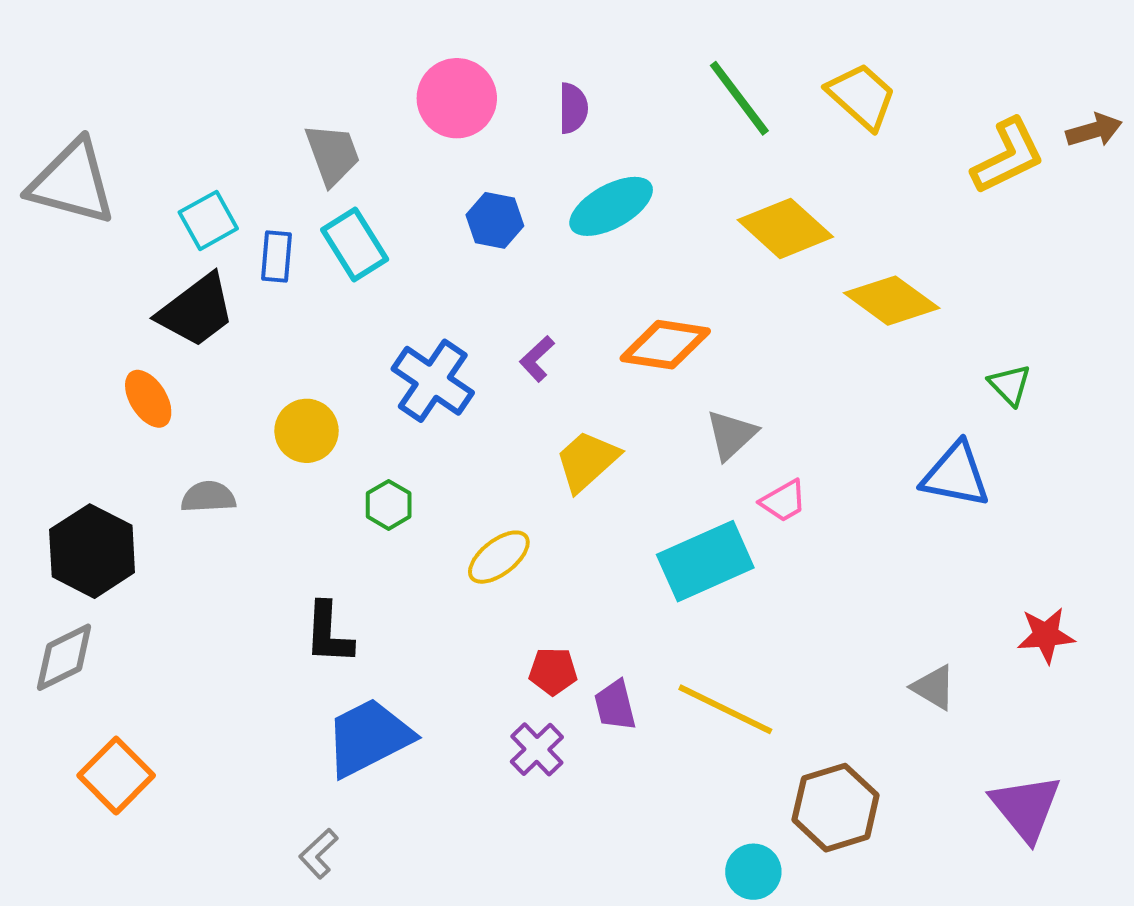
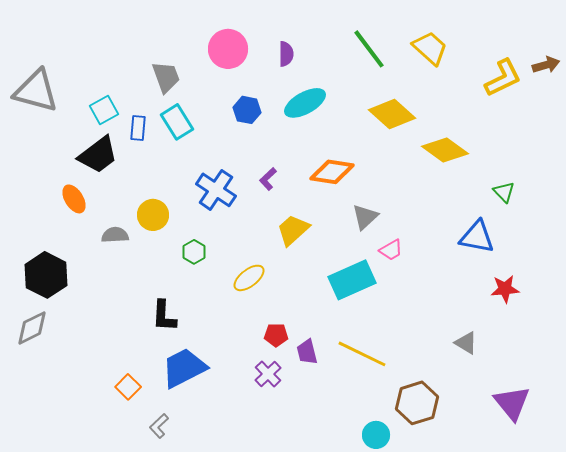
gray semicircle: (208, 497) -> (115, 235), moved
red star: (1046, 635) -> (505, 289), moved
orange square: (116, 775) -> (128, 387), moved, size x0.7

